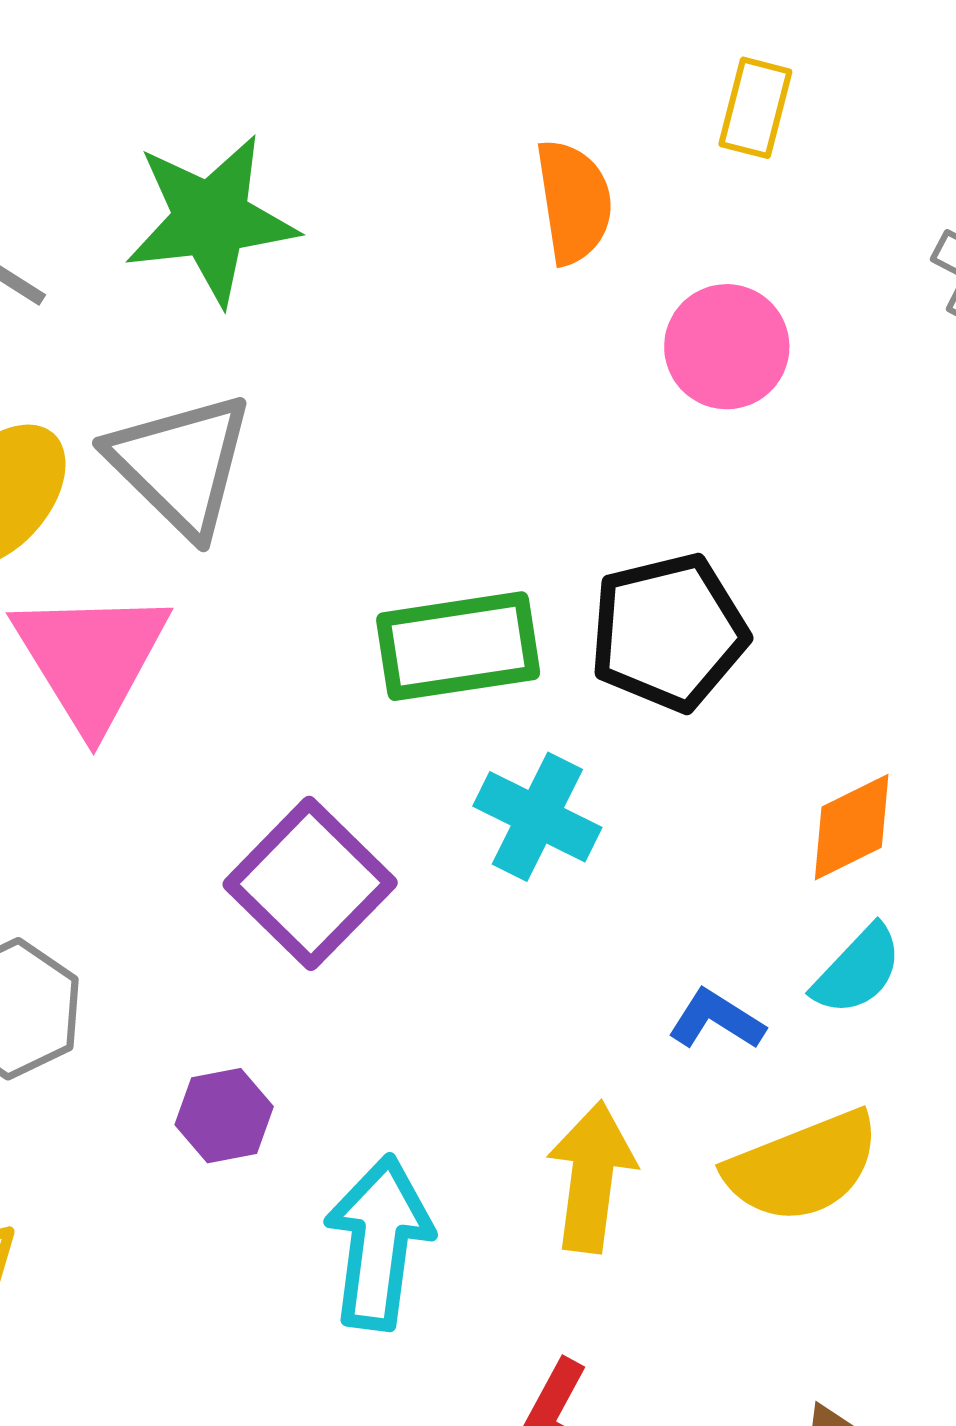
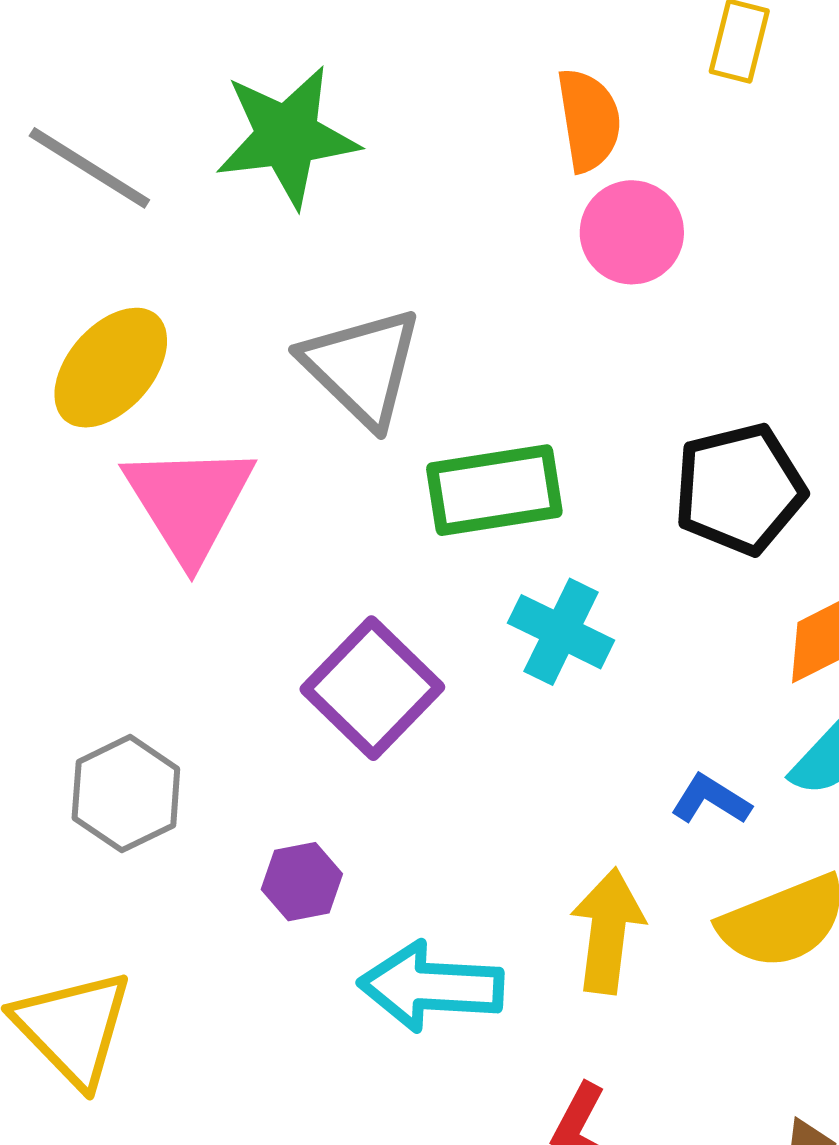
pink circle: (727, 347) -> (632, 232), moved
gray triangle: (181, 464) -> (362, 367), moved
black pentagon: (668, 632) -> (739, 489), moved
cyan arrow: (379, 1243) -> (431, 986), turned -94

